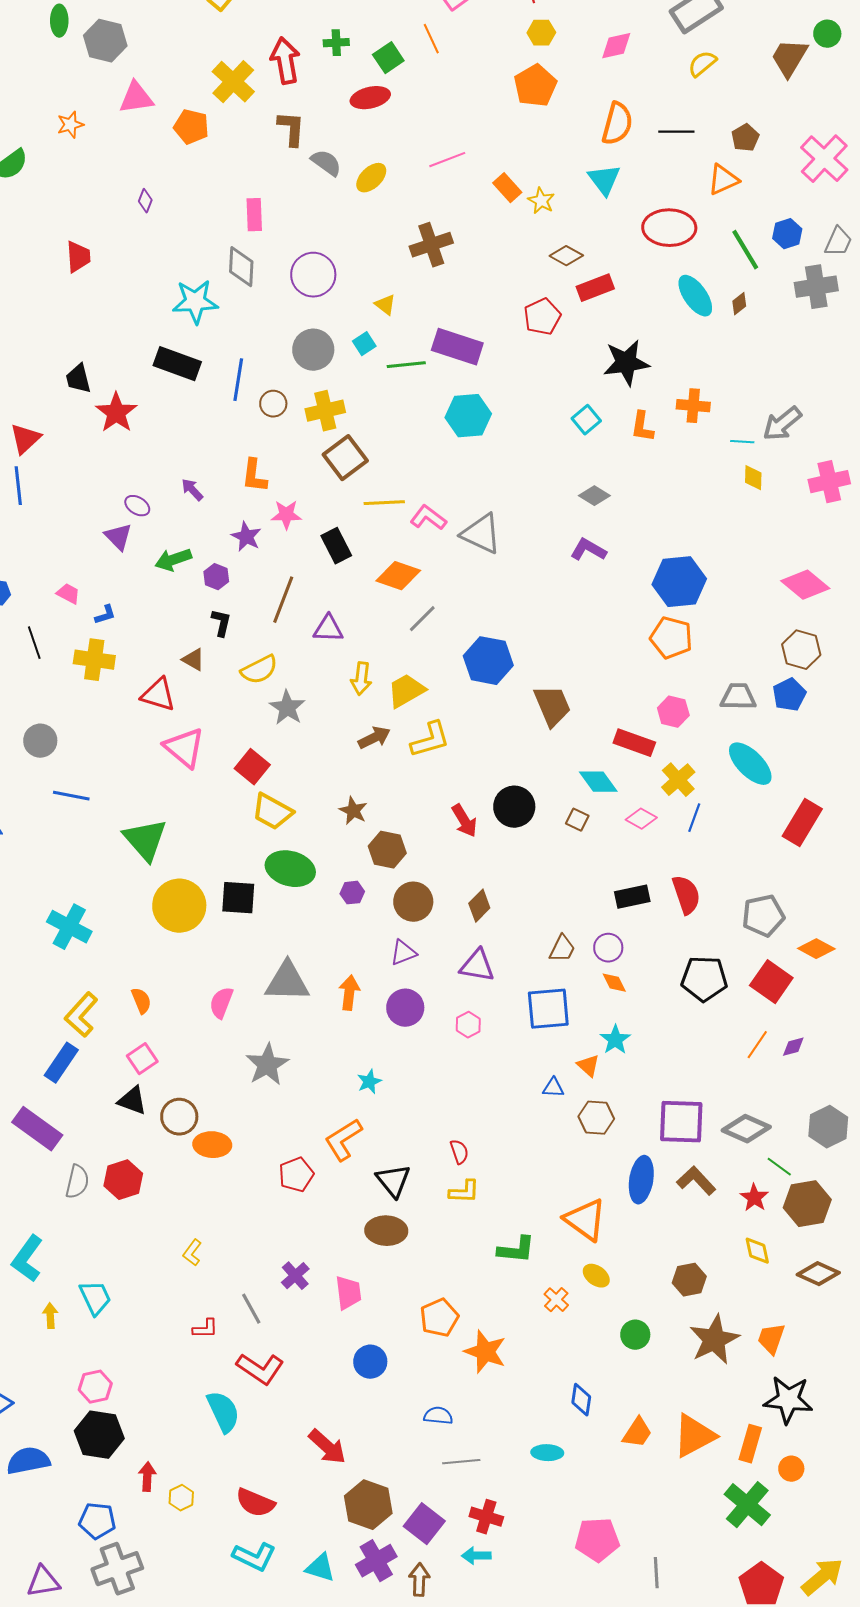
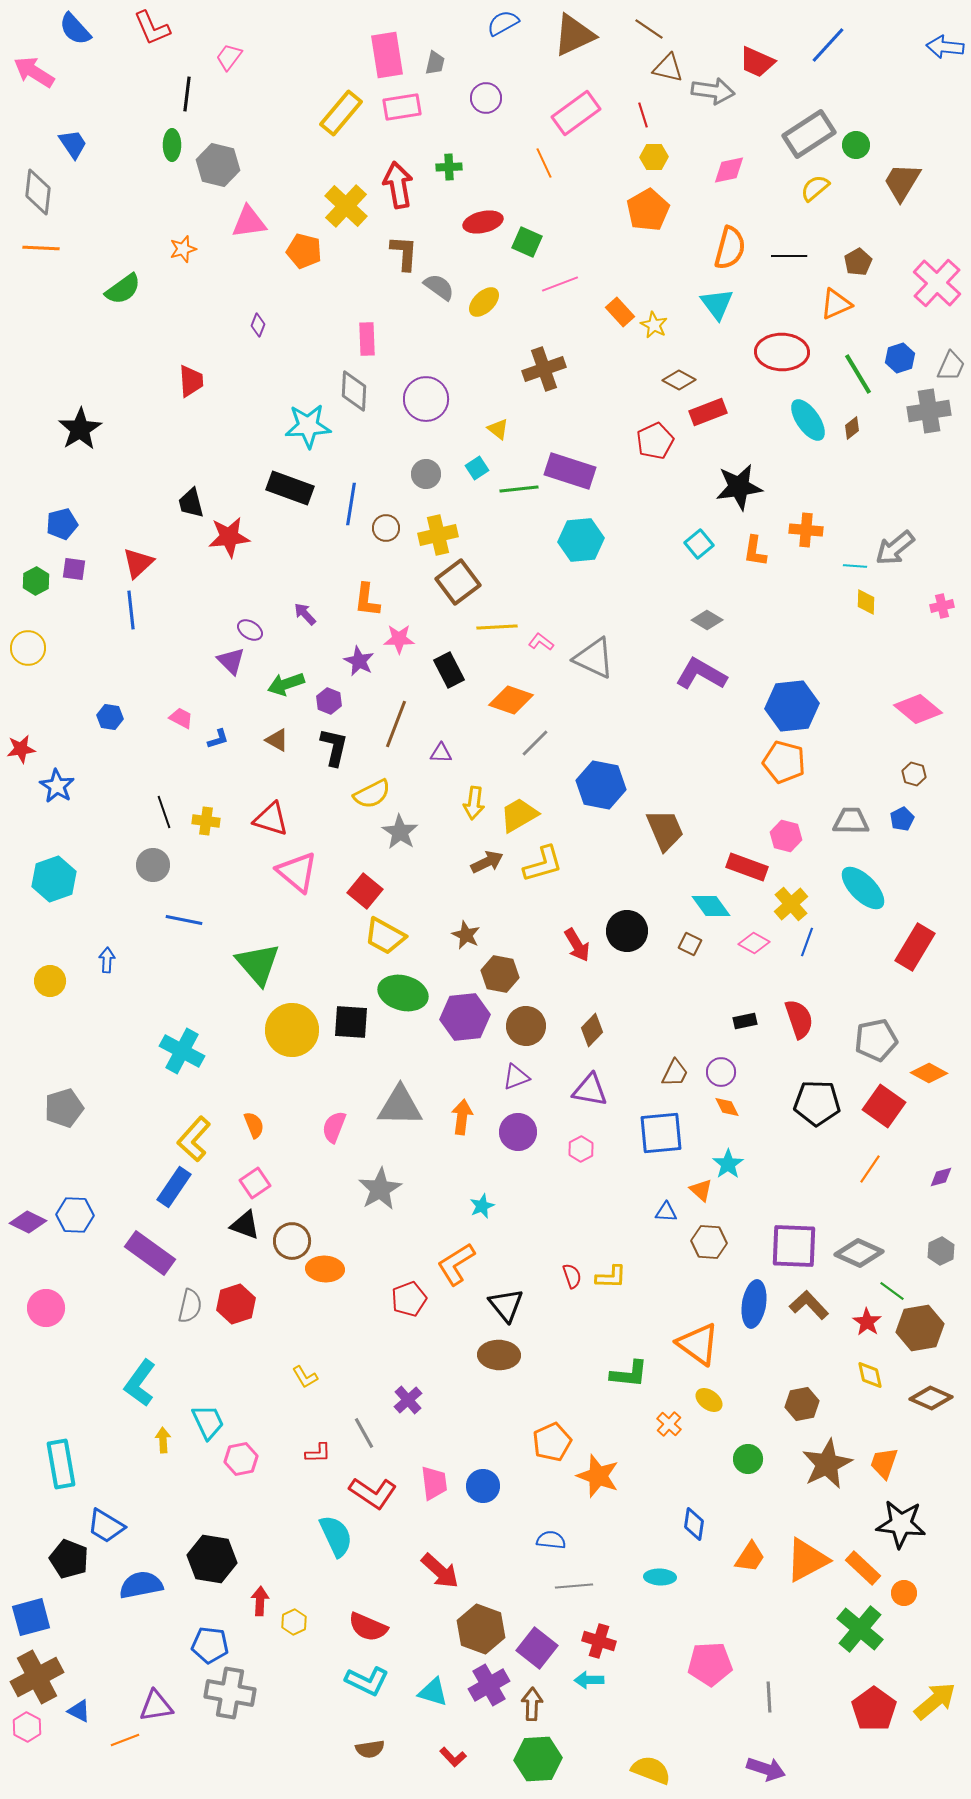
green circle: (827, 34) -> (856, 145), moved
green square: (388, 58) -> (527, 242), moved, turned -32
gray circle: (313, 350) -> (426, 474), size x0.7
red star: (116, 413) -> (229, 537), turned 30
pink cross: (829, 482) -> (942, 606), size x0.6
pink L-shape: (428, 518) -> (541, 642), size x0.7
purple L-shape: (588, 550) -> (701, 674), size x1.4
black L-shape: (221, 623) -> (334, 747), size x1.4
purple triangle: (328, 629) -> (441, 753), size x0.7
black line: (34, 643) -> (164, 812), moved
brown hexagon: (801, 650) -> (914, 774), size x0.6
yellow cross: (94, 660) -> (206, 821), moved, size x0.7
brown triangle: (193, 660) -> (277, 740), moved
blue pentagon: (789, 695) -> (902, 819), size x0.7
purple hexagon: (352, 893) -> (465, 1017), size x2.0
black rectangle: (632, 897) -> (745, 1021), size x0.7
purple diamond: (793, 1047) -> (941, 1177), moved
gray hexagon: (828, 1127) -> (941, 1251), size x0.7
yellow L-shape: (464, 1192) -> (611, 1277), moved
yellow L-shape: (192, 1253) -> (305, 1377), turned -68
pink trapezoid: (348, 1293) -> (434, 1483), moved
pink hexagon: (95, 1387) -> (241, 1459), moved
orange rectangle: (750, 1444) -> (863, 1568), turned -63
gray cross: (117, 1569) -> (230, 1693), turned 30

